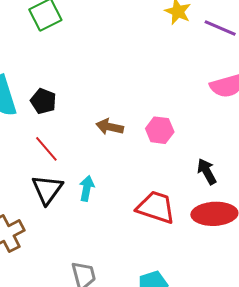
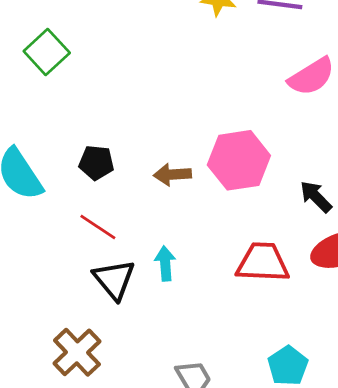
black pentagon: (43, 101) -> (96, 163), moved
pink hexagon: (160, 130) -> (239, 160), size x1.6

